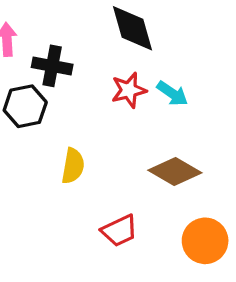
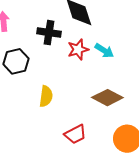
black cross: (52, 66) -> (49, 33), moved

